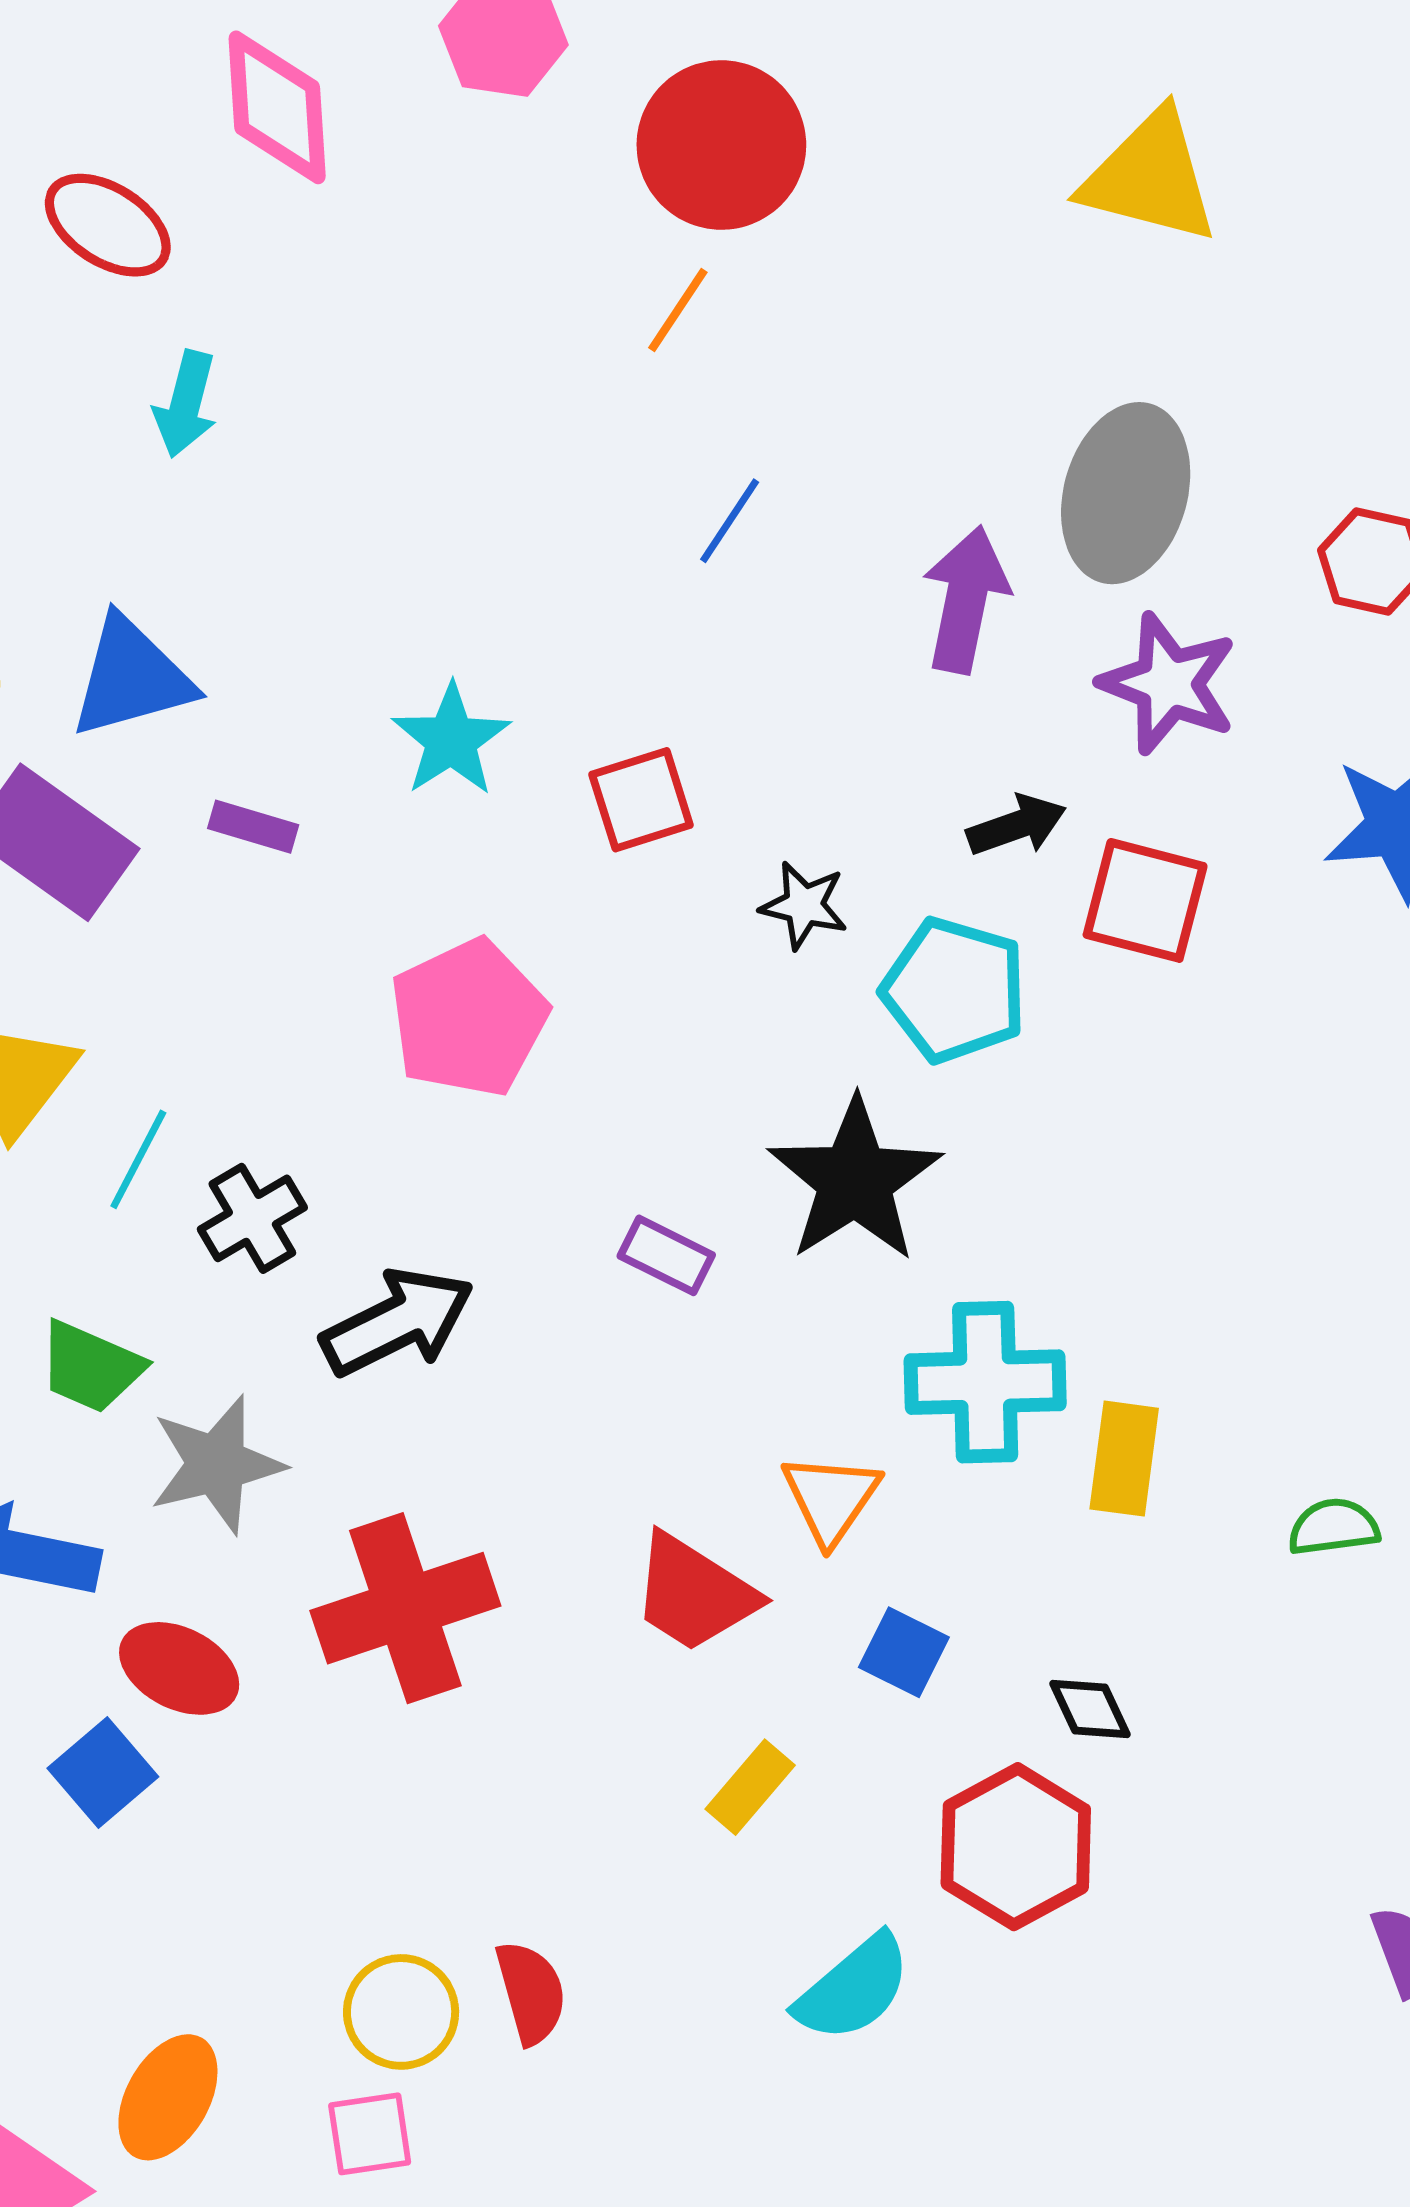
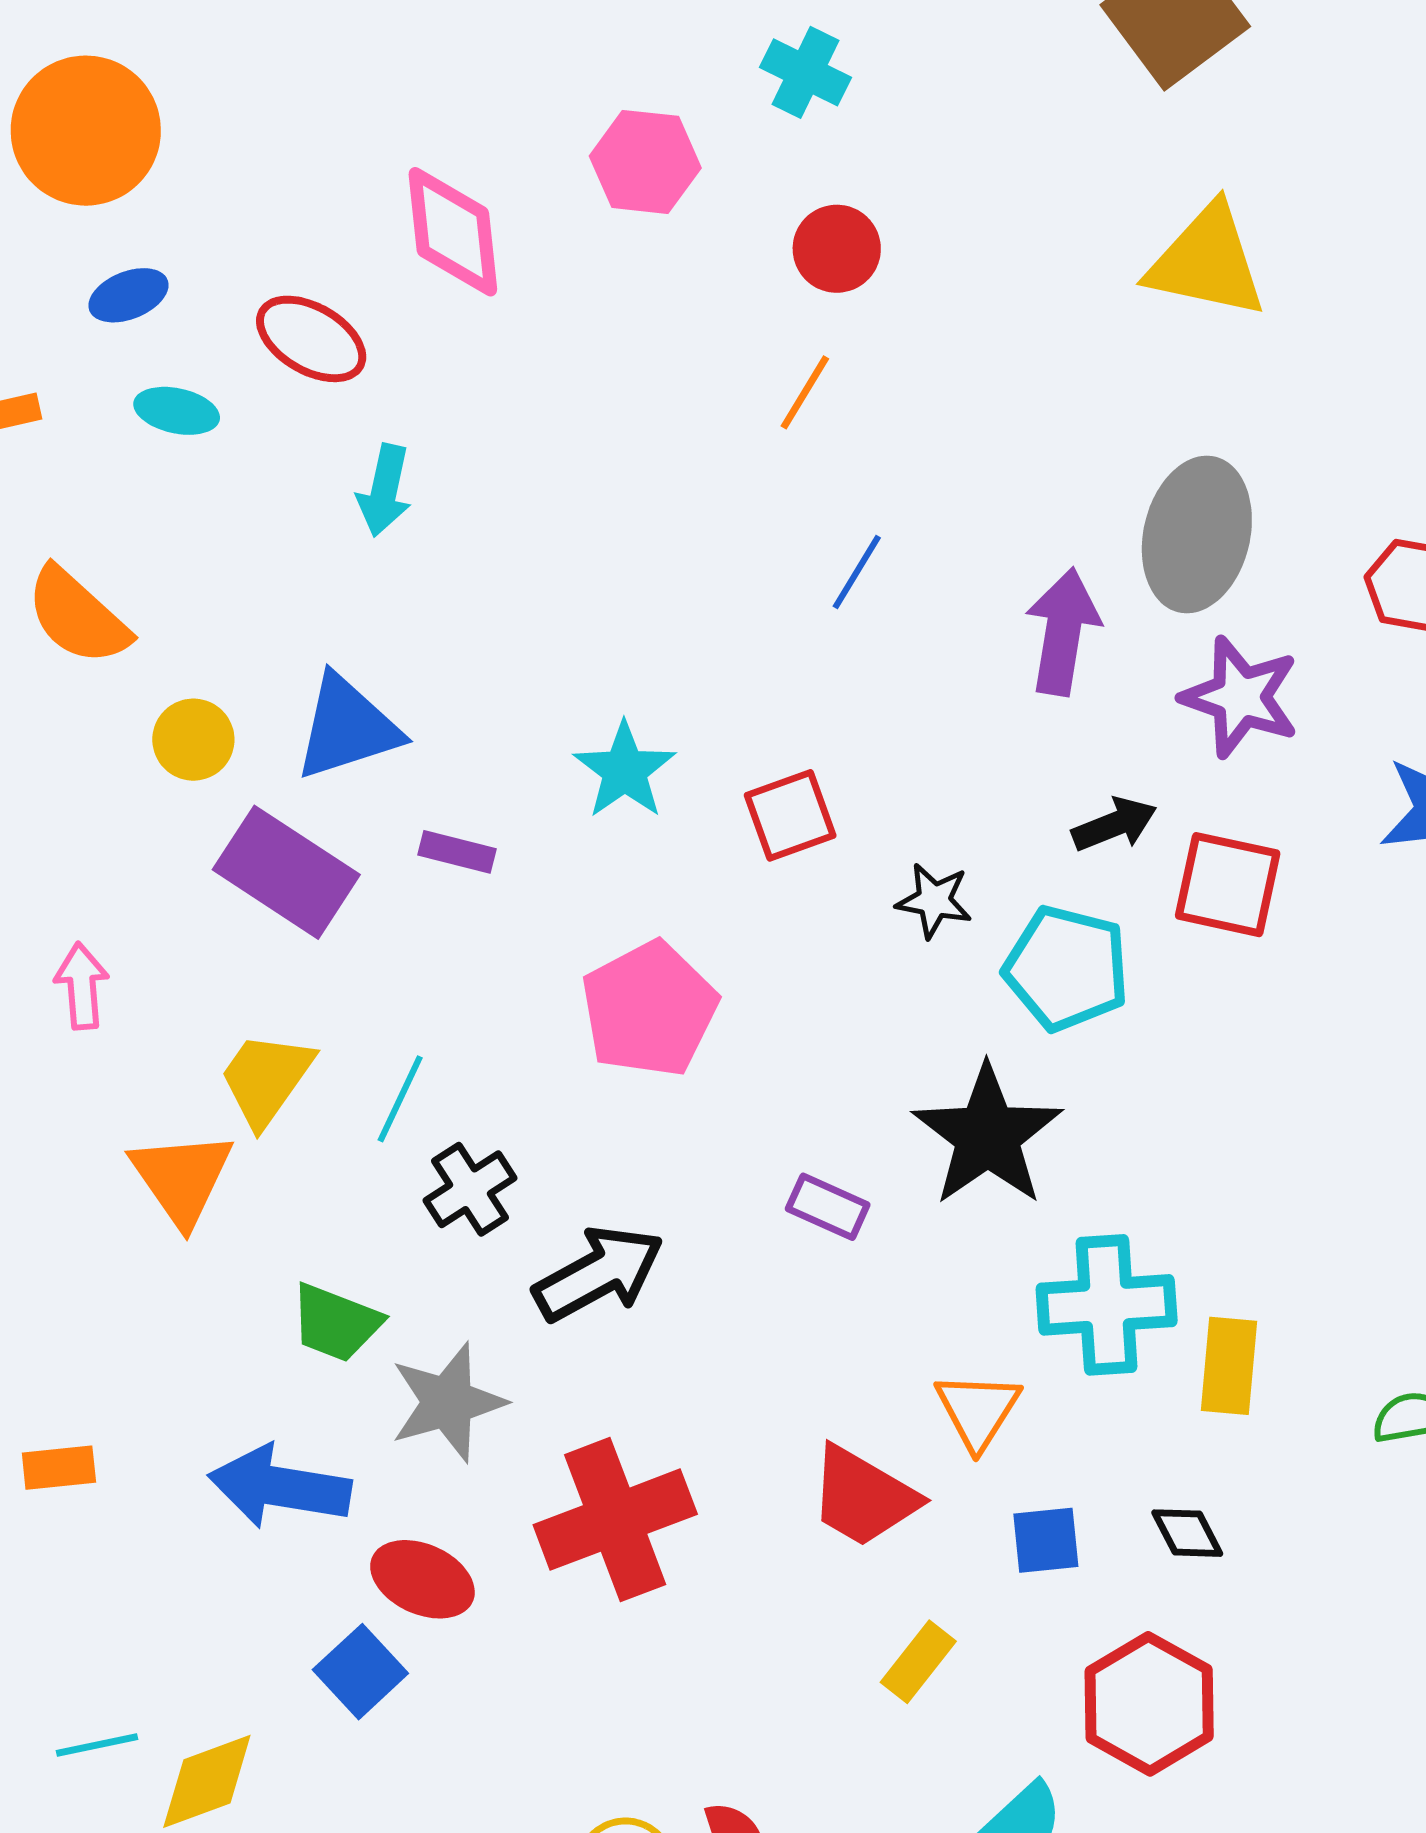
red circle: (721, 145) -> (837, 249), size x0.6
cyan line: (138, 1159) -> (400, 1099), moved
blue square: (904, 1652) -> (1046, 1540), turned -30
black diamond: (1090, 1709) -> (1187, 1533), moved

